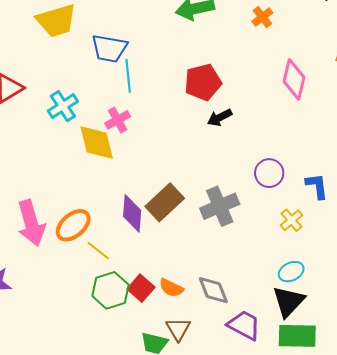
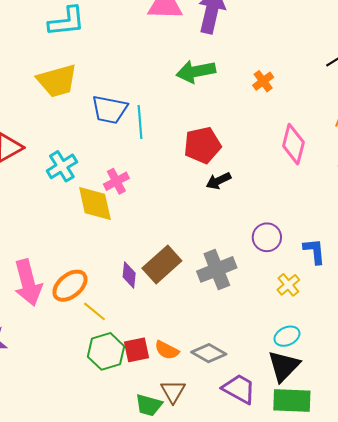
cyan line: (128, 76) -> (140, 122), moved
purple diamond: (132, 213) -> (129, 275), size x0.7
red square: (141, 288) -> (136, 350), turned 36
gray diamond: (213, 290) -> (209, 353), turned -40

